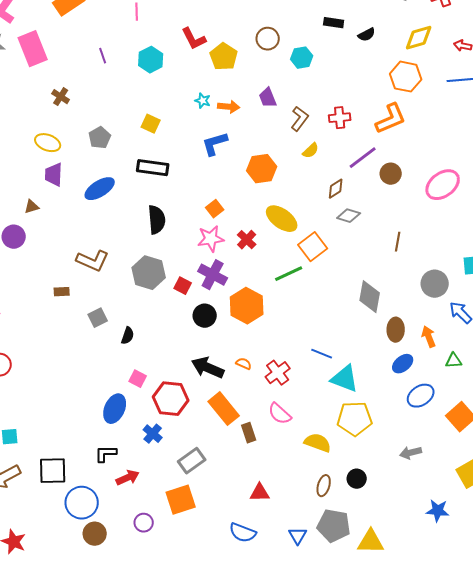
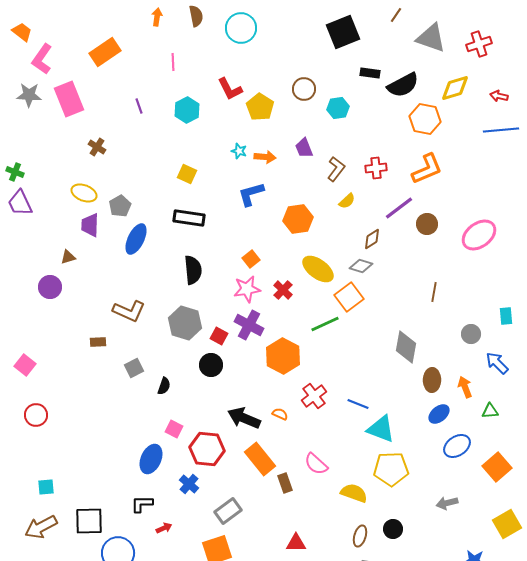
black semicircle: (367, 35) -> (403, 85), size x1.8
orange hexagon: (406, 77) -> (425, 119), moved
gray pentagon: (100, 138) -> (120, 206), moved
blue ellipse: (100, 189) -> (136, 239), turned -32
gray diamond: (349, 216) -> (361, 266), moved
gray circle: (435, 284) -> (471, 334), size x0.7
black circle: (205, 316) -> (211, 365), moved
red cross: (278, 373) -> (314, 396), moved
red arrow: (128, 478) -> (164, 528), size x0.7

